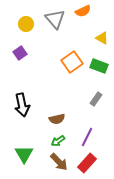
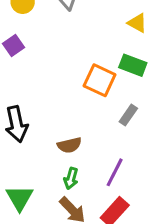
orange square: (72, 62) -> (100, 80), moved, turned -30
green arrow: (58, 141) -> (71, 178), turned -40

